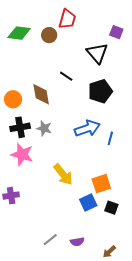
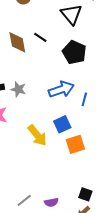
black pentagon: (100, 91) -> (74, 52), turned -30
brown diamond: (41, 94) -> (17, 42), moved
blue square: (88, 203) -> (62, 124), moved
black square: (111, 208) -> (85, 194), moved

